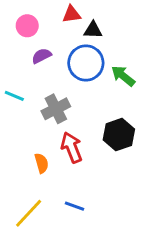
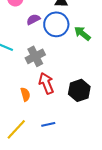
purple semicircle: (42, 56) -> (33, 19), moved
black hexagon: (119, 135) -> (79, 90), moved
blue line: (74, 206) -> (48, 124), turned -32

